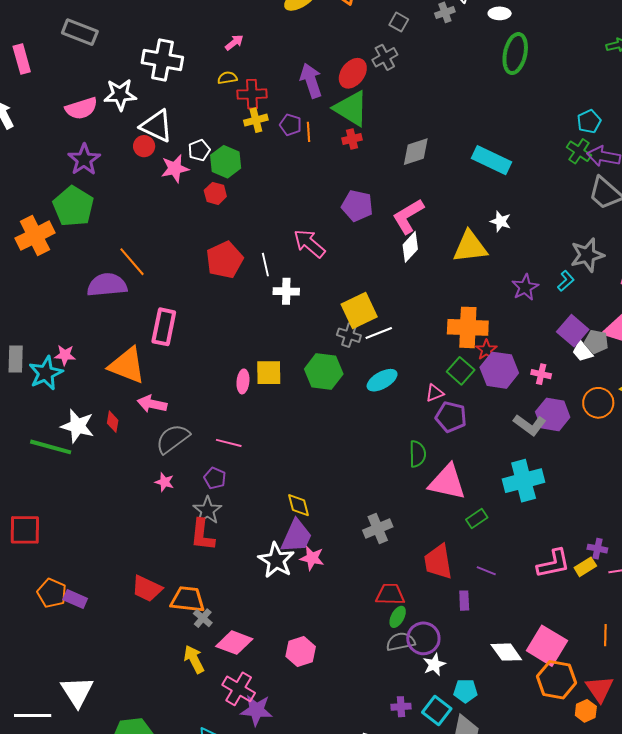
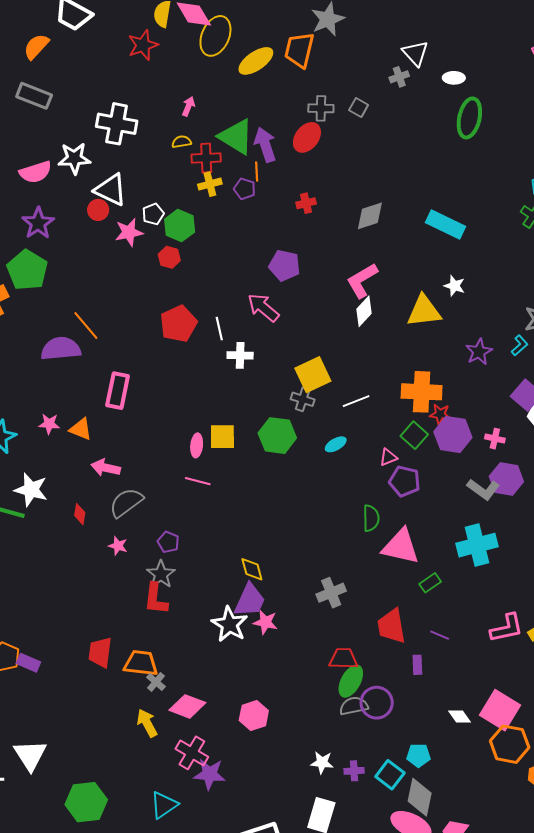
gray square: (399, 22) -> (359, 108), moved
pink arrow: (234, 42) -> (188, 106), turned -30
gray cross: (385, 57) -> (321, 108), moved, turned 30
green triangle: (351, 108) -> (236, 137), moved
orange line: (309, 132) -> (257, 172), moved
purple pentagon: (357, 206) -> (285, 265), moved
white line: (379, 333) -> (356, 401), moved
red star: (486, 350) -> (440, 414), turned -30
pink star: (65, 355) -> (49, 424), moved
orange triangle: (127, 365) -> (81, 429), size x0.6
cyan ellipse: (382, 380) -> (336, 444), size x0.7
red diamond: (113, 422) -> (80, 514), moved
pink line: (229, 443) -> (198, 481), moved
red trapezoid: (147, 589) -> (100, 652), turned 72
green ellipse: (398, 617) -> (351, 681), size x1.5
white diamond: (506, 652) -> (459, 717), size x0.7
white star: (434, 665) -> (322, 762), moved, turned 30

